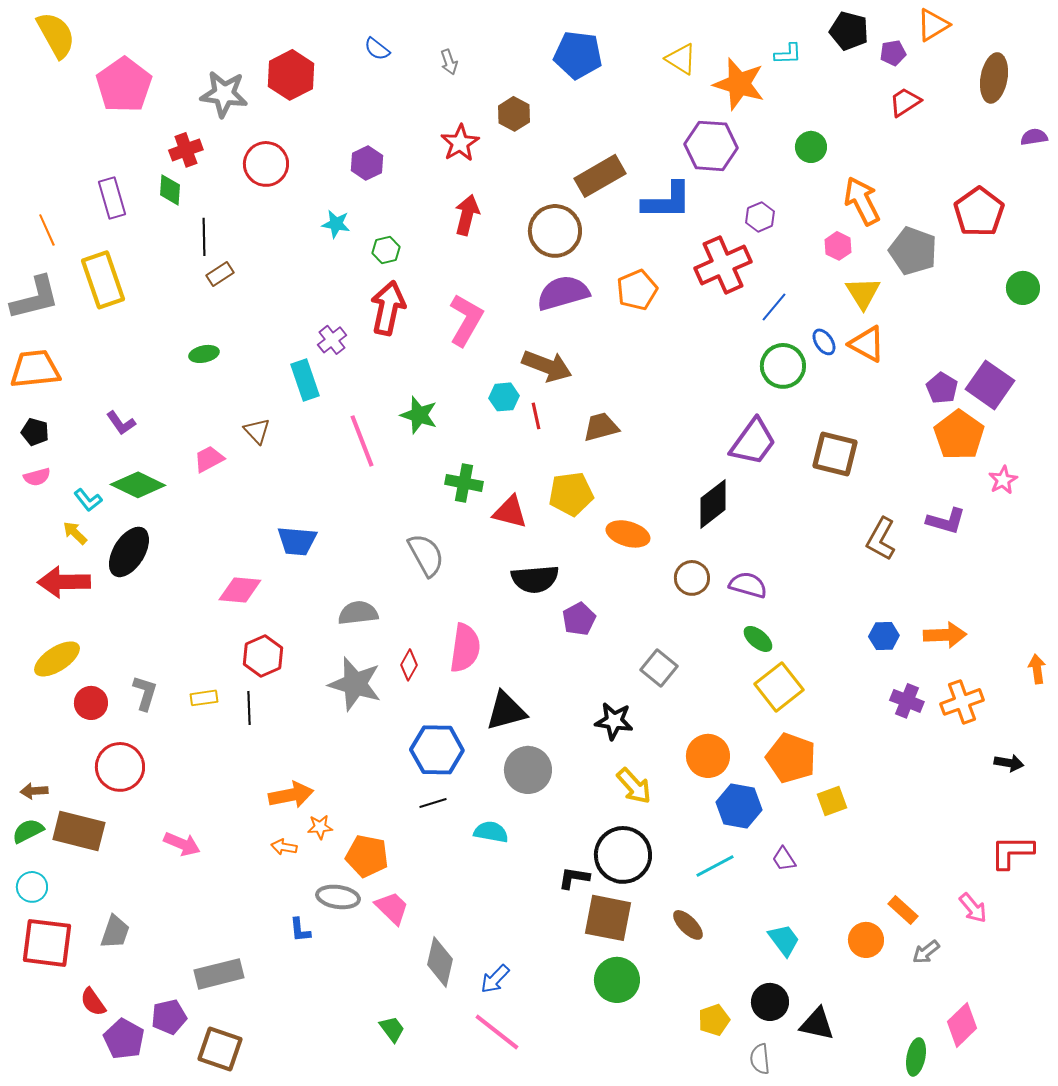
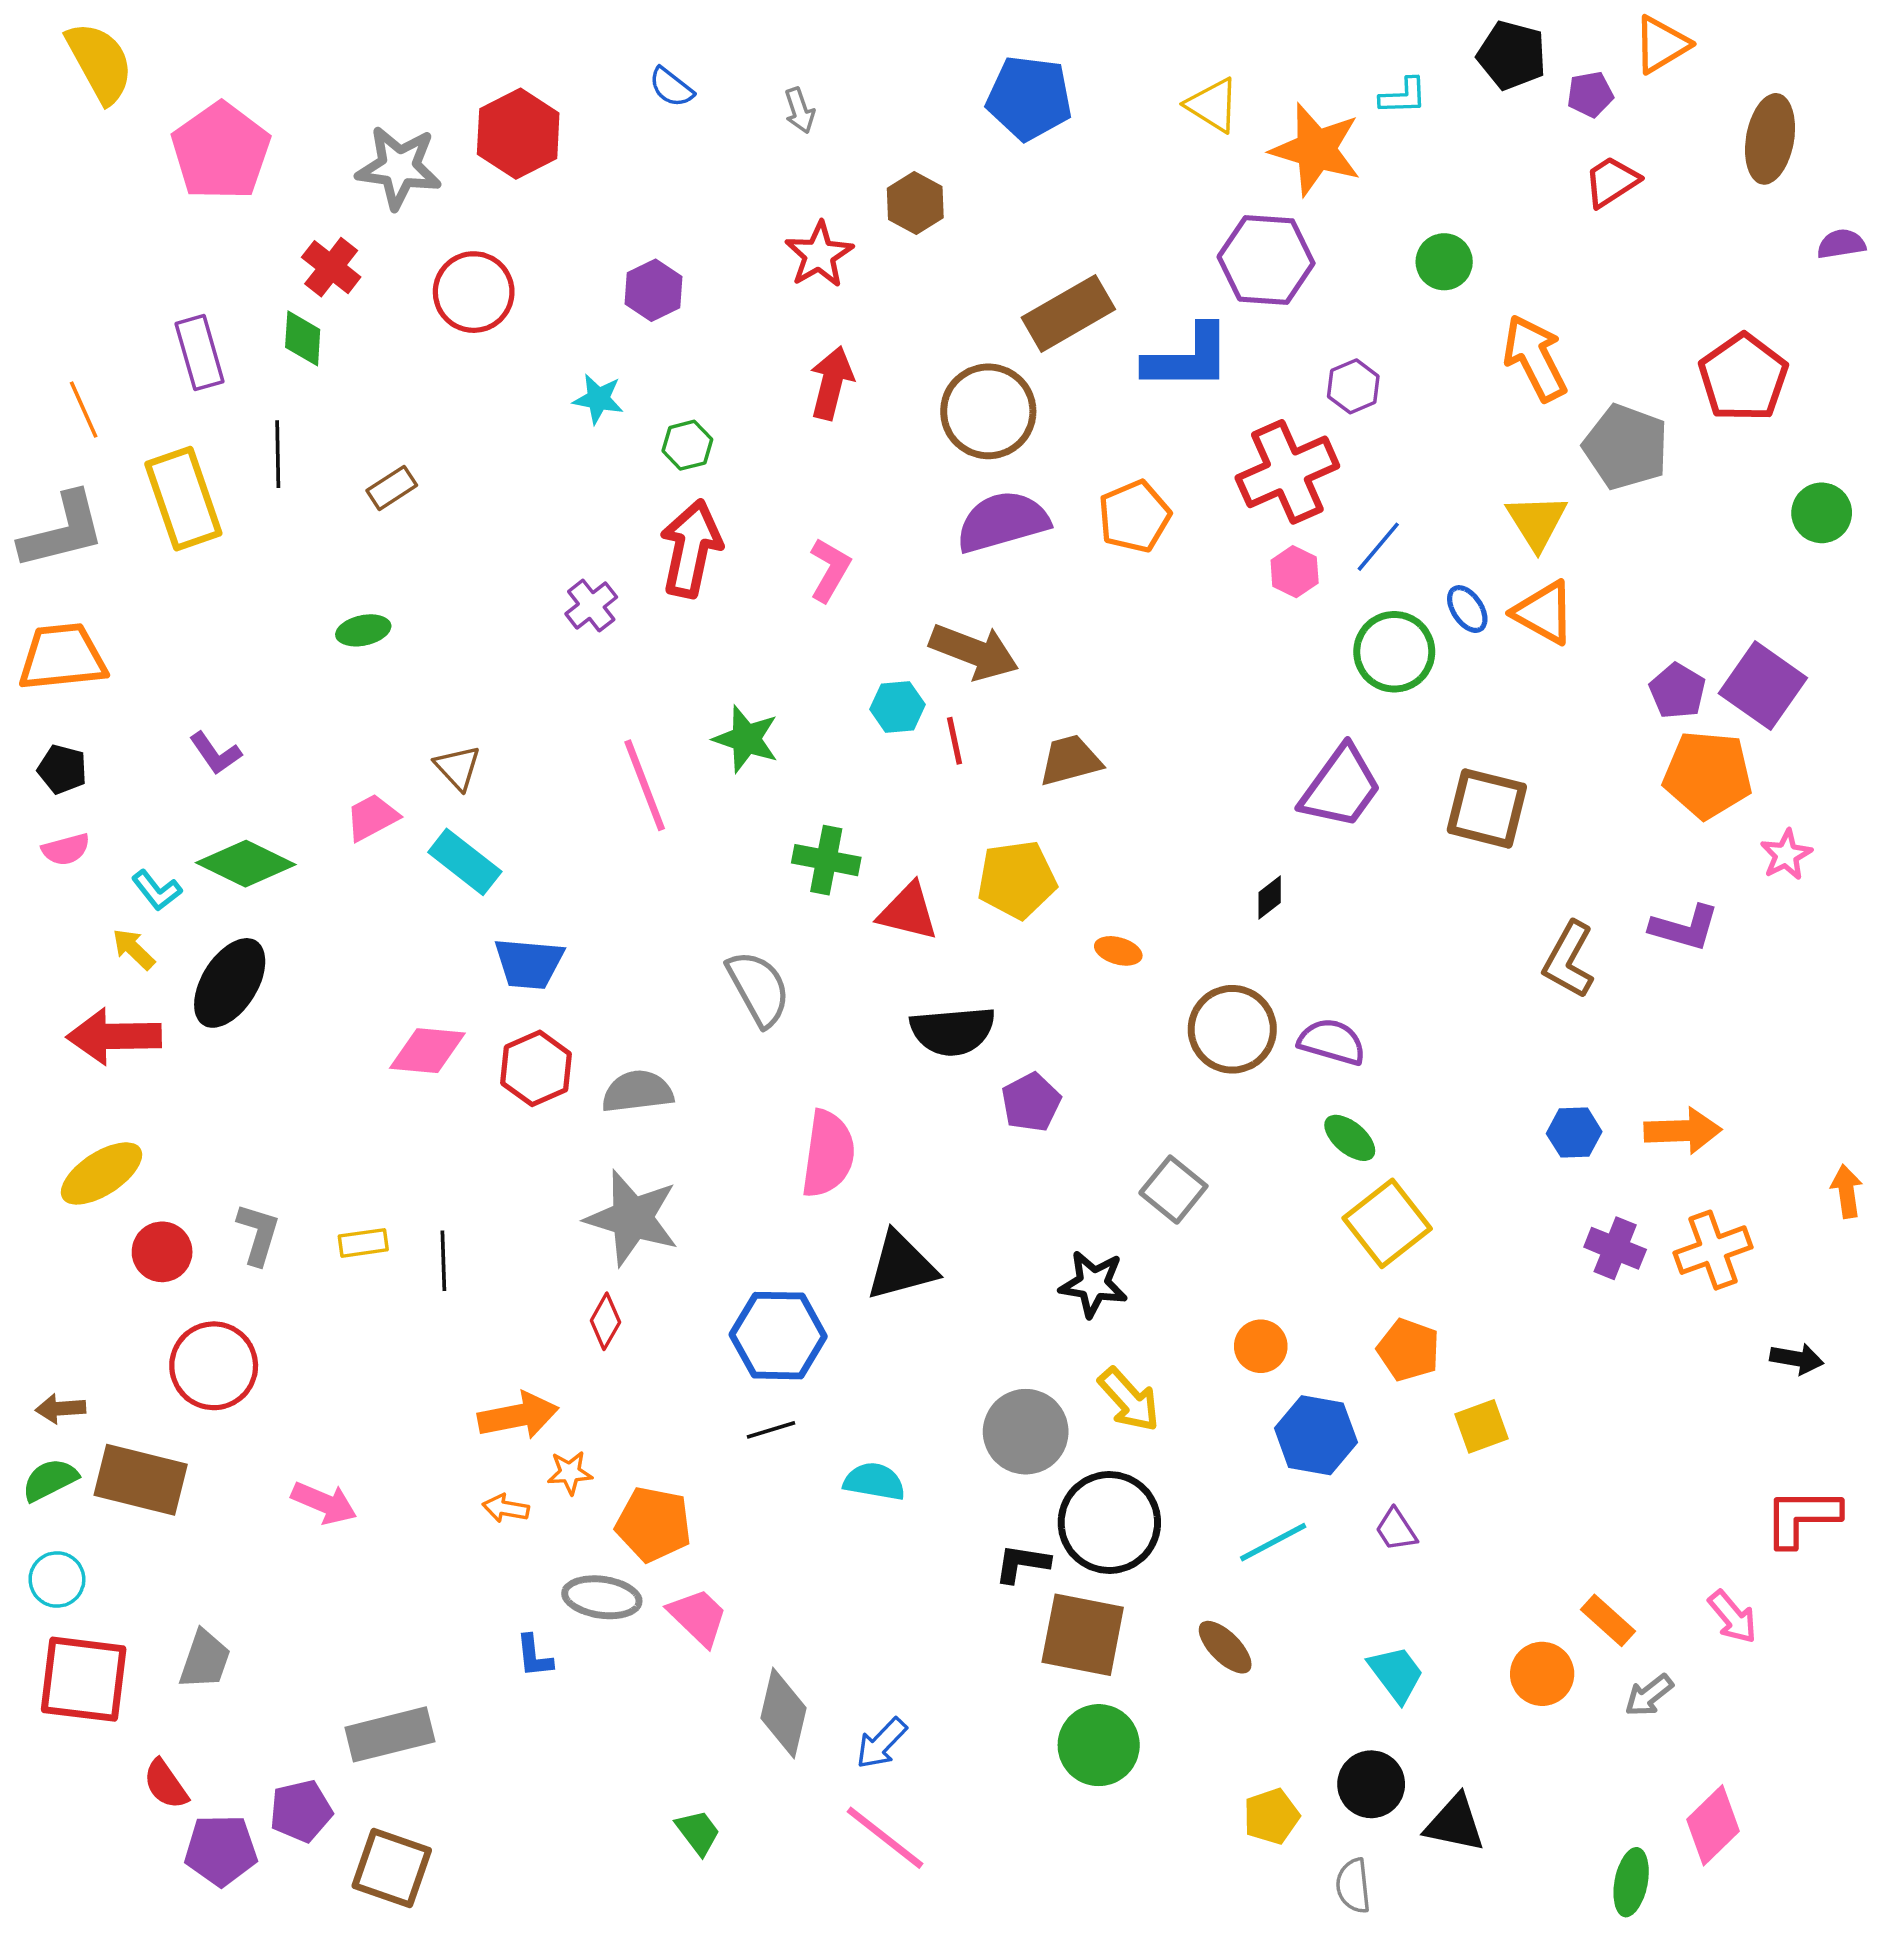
red cross: (186, 150) -> (331, 267), turned -32
black line: (204, 237) -> (278, 454), moved
pink hexagon: (838, 246) -> (1295, 572), moved
pink L-shape: (466, 320) -> (830, 570), size x0.7
cyan rectangle: (305, 380) -> (465, 862), moved, turned -33
orange pentagon: (959, 435) -> (1708, 775), turned -30
black diamond: (713, 504) -> (1270, 897), size x0.5
orange ellipse: (628, 534) -> (1118, 951), size x0.6
brown circle: (692, 578) -> (1232, 1029), size x1.4
red hexagon: (263, 656) -> (536, 1068), moved
red diamond: (409, 665) -> (605, 1321), moved
orange circle: (708, 756) -> (1261, 1346), size x0.7
orange pentagon: (791, 758) -> (1409, 1350), size x0.7
gray circle: (528, 770) -> (1026, 1432), moved
purple pentagon: (124, 1039) -> (221, 1850), turned -30

